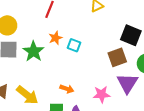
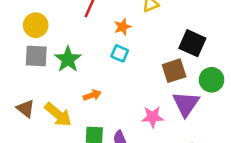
orange star: (55, 38) -> (123, 27), moved
orange arrow: (67, 89) -> (92, 95), moved, turned -40

